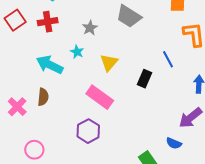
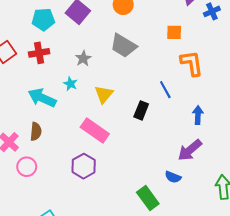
pink circle: (34, 150) -> (27, 167), moved

